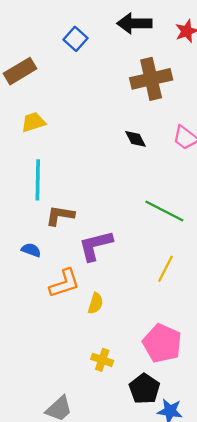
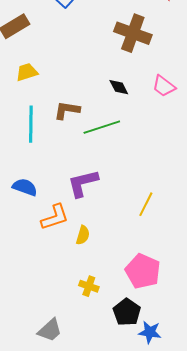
brown cross: (151, 79) -> (133, 33), turned 33
green line: (164, 211) -> (102, 127), moved, turned -45
brown L-shape: (60, 216) -> (67, 110), moved
blue semicircle: (31, 250) -> (25, 187), size x1.4

